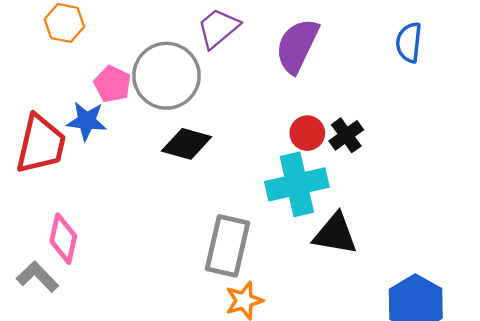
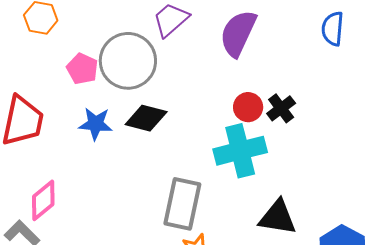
blue star: (87, 121) -> (96, 124), moved
black triangle: (335, 234) -> (278, 217), moved
pink diamond: (63, 239) -> (43, 200), turned 39

